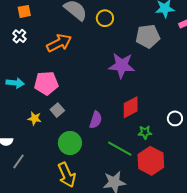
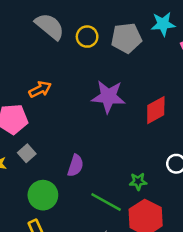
gray pentagon: (148, 36) -> (126, 38), moved
orange arrow: (59, 43) -> (40, 89), moved, size x0.7
red diamond: (131, 107) -> (156, 110), moved

